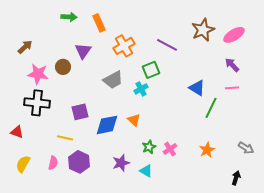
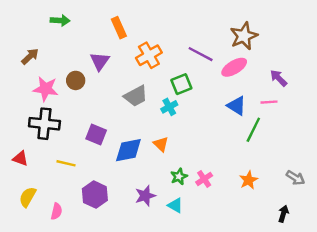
green arrow: (69, 17) -> (60, 20), moved
pink ellipse: (234, 35) -> (234, 67), moved
pink line: (232, 88) -> (269, 102), moved
purple square: (80, 112) -> (96, 134), turned 36
yellow line: (65, 138) -> (66, 163), moved
pink semicircle: (53, 163) -> (56, 211), moved

